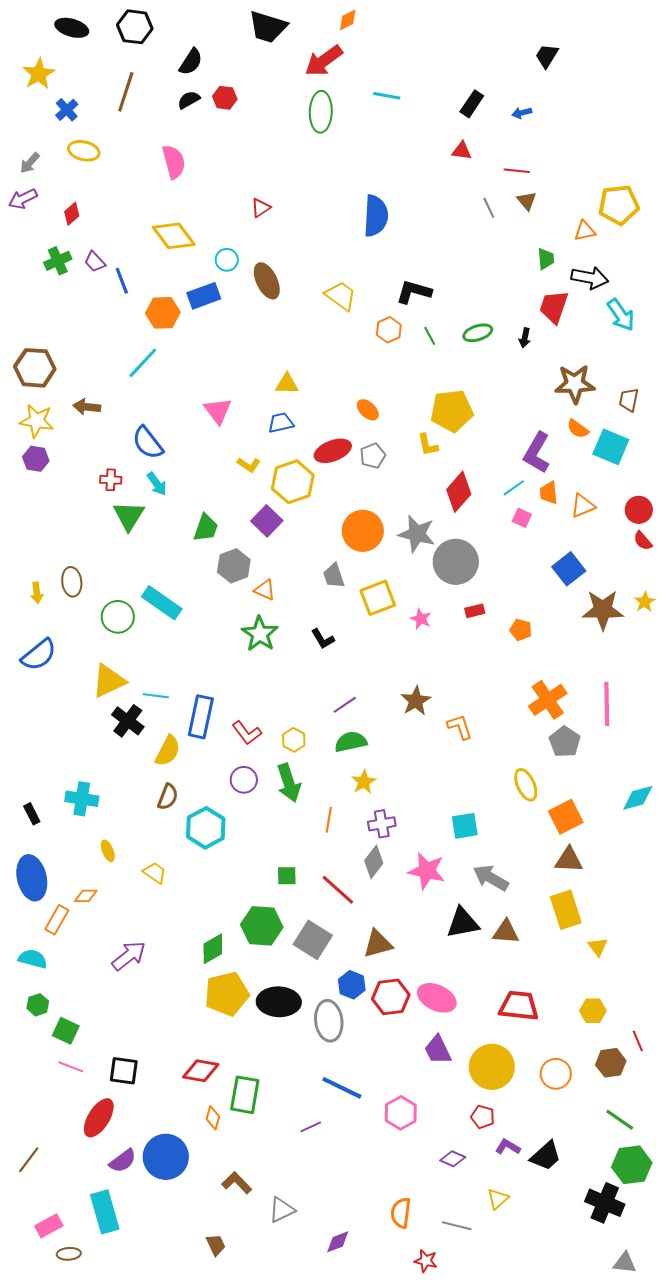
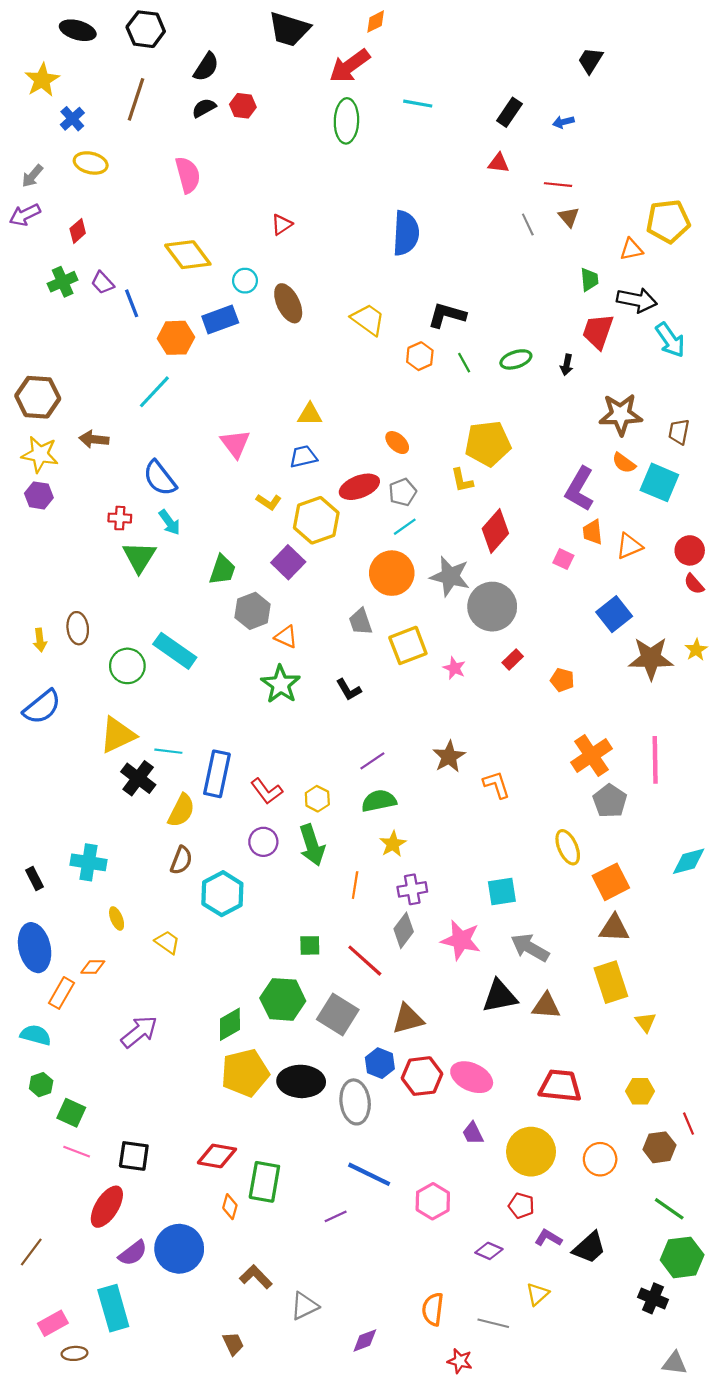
cyan line: (514, 488) -> (405, 527), moved
red rectangle: (475, 611) -> (513, 659), turned -30
purple trapezoid: (438, 1050) -> (473, 1133), size x0.7
black cross: (605, 1203) -> (653, 1298), size x0.7

